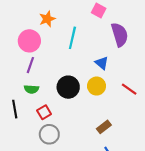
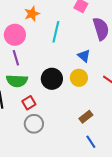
purple line: (30, 65) -> (16, 58), turned -35
green semicircle: (31, 89) -> (17, 81), size x1.5

